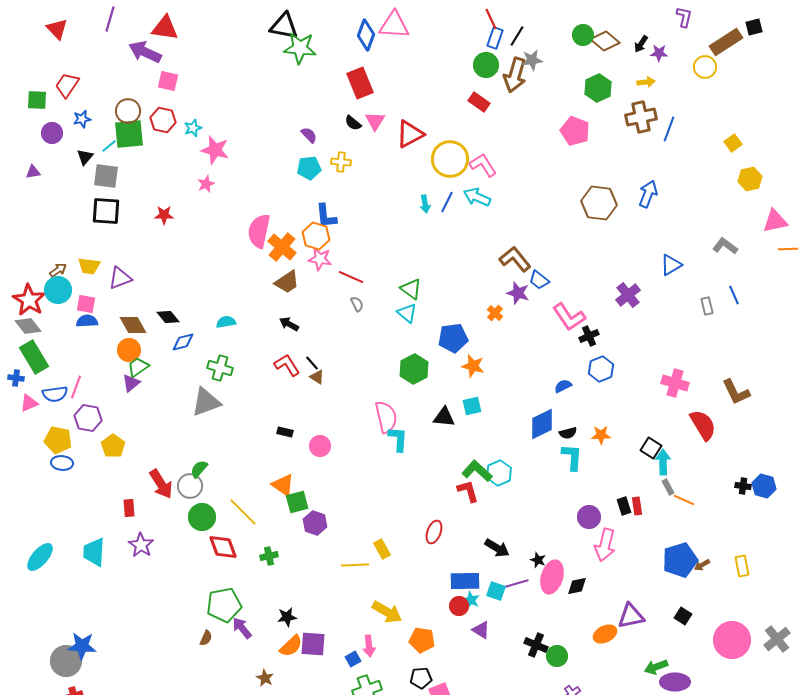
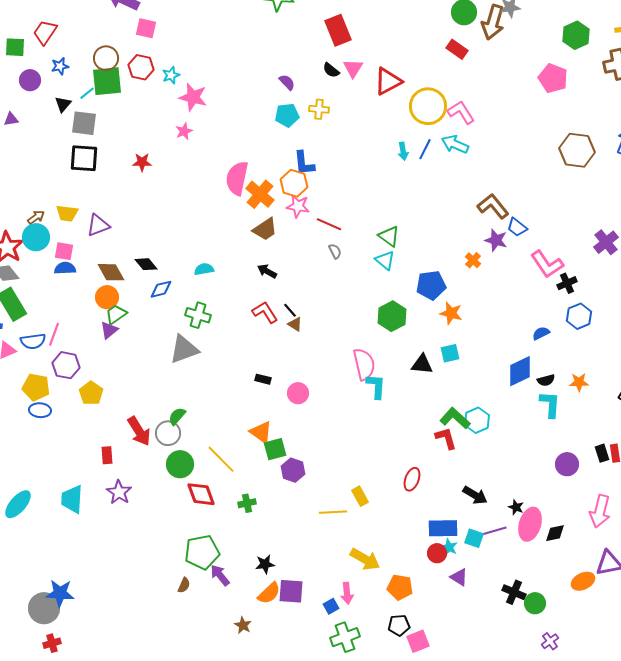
pink arrow: (605, 545) -> (600, 511), moved

